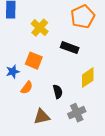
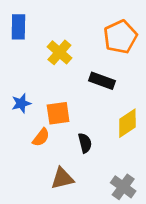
orange square: (34, 61) -> (58, 113), moved, turned -30
blue star: (13, 72) -> (21, 103), moved
gray cross: (77, 113) -> (123, 187), moved, turned -30

